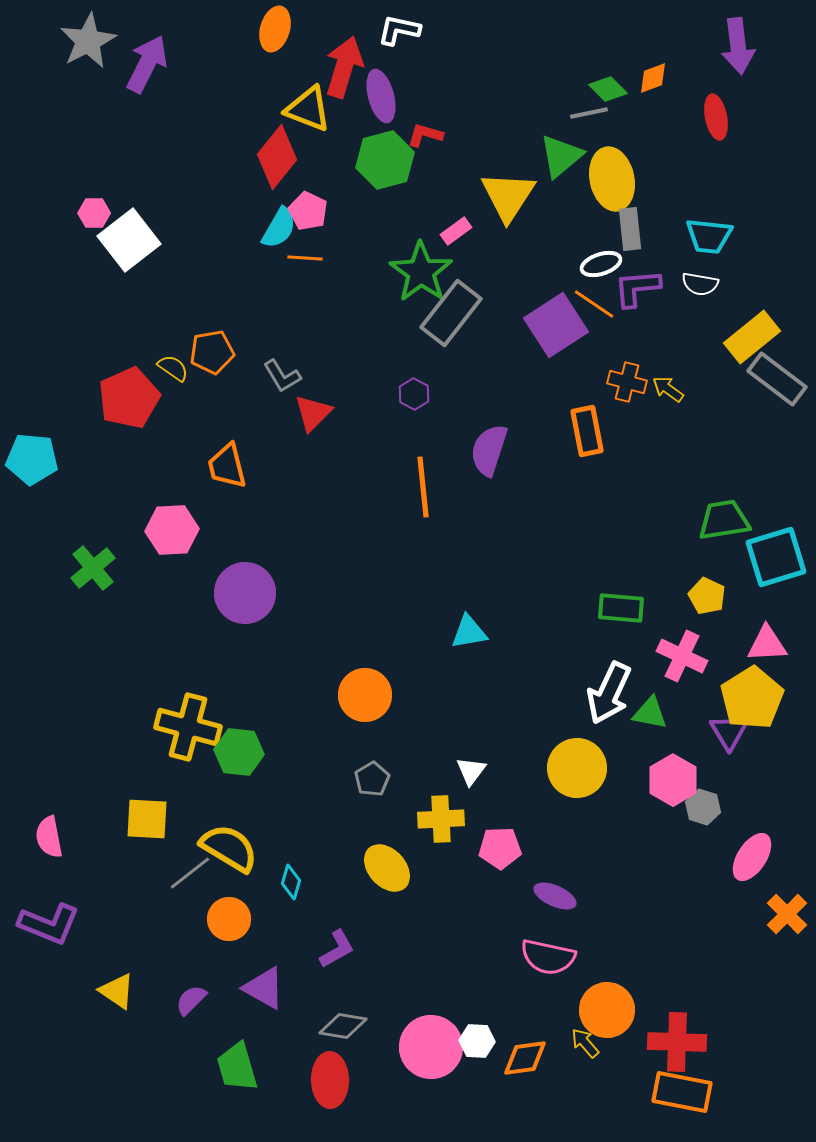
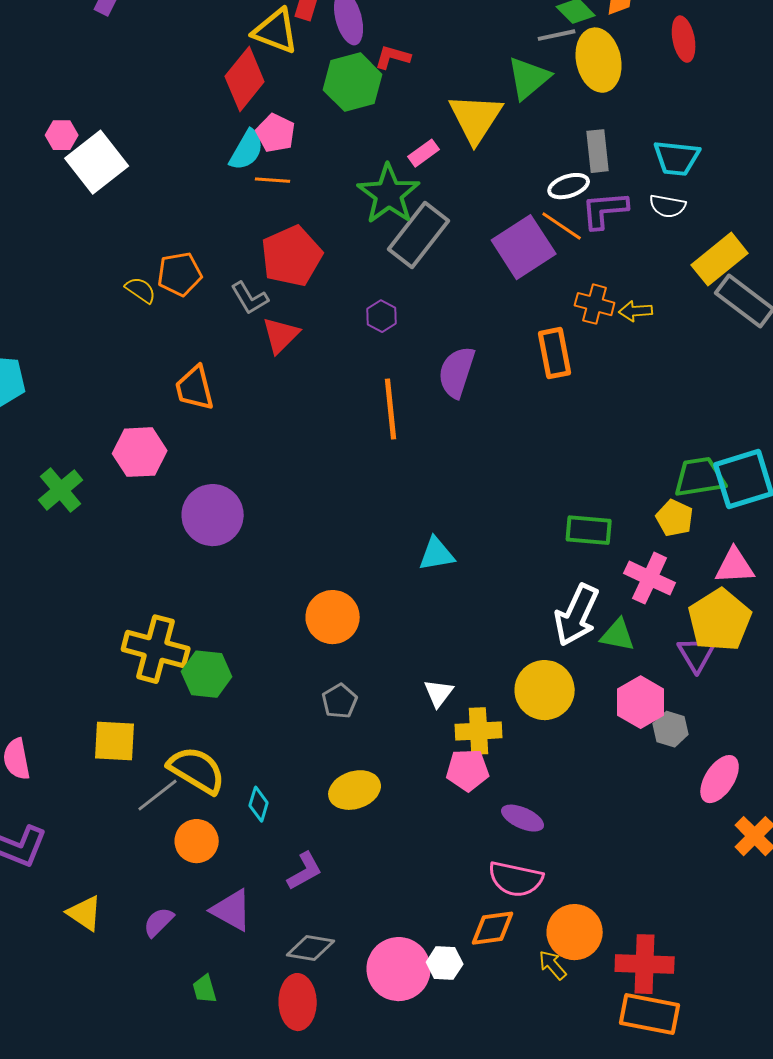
yellow ellipse: (612, 179) -> (599, 60), moved
yellow arrow: (668, 389) -> (636, 311), turned -40
red pentagon: (129, 398) -> (292, 256), moved
green trapezoid: (724, 520) -> (700, 477), moved
yellow cross: (441, 819) -> (479, 731), moved
yellow ellipse: (387, 868) -> (355, 790), turned -66
orange diamond: (525, 1058) -> (493, 928), moved
green trapezoid: (237, 1067) -> (205, 989), size x0.6

